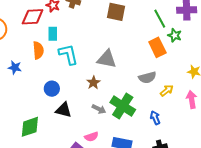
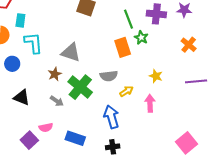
blue circle: (52, 89) -> (12, 64), moved
green cross: (123, 106) -> (80, 87), moved
blue arrow: (155, 118) -> (111, 117), size x1.6

